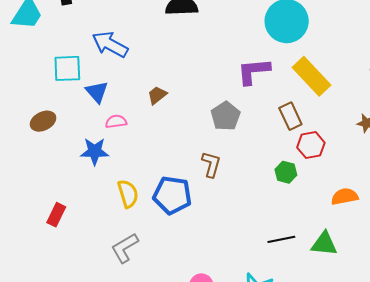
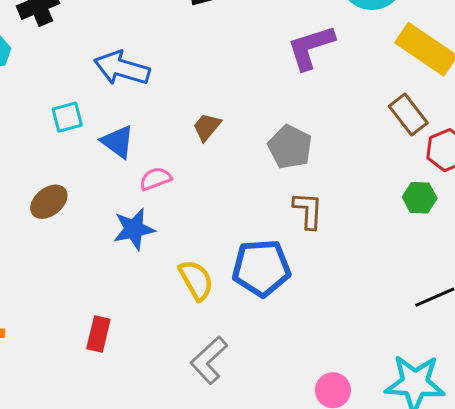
cyan square: (67, 68) -> (67, 117), size x0.7
purple L-shape: (254, 71) -> (311, 47), moved
gray pentagon: (226, 116) -> (290, 147), moved

